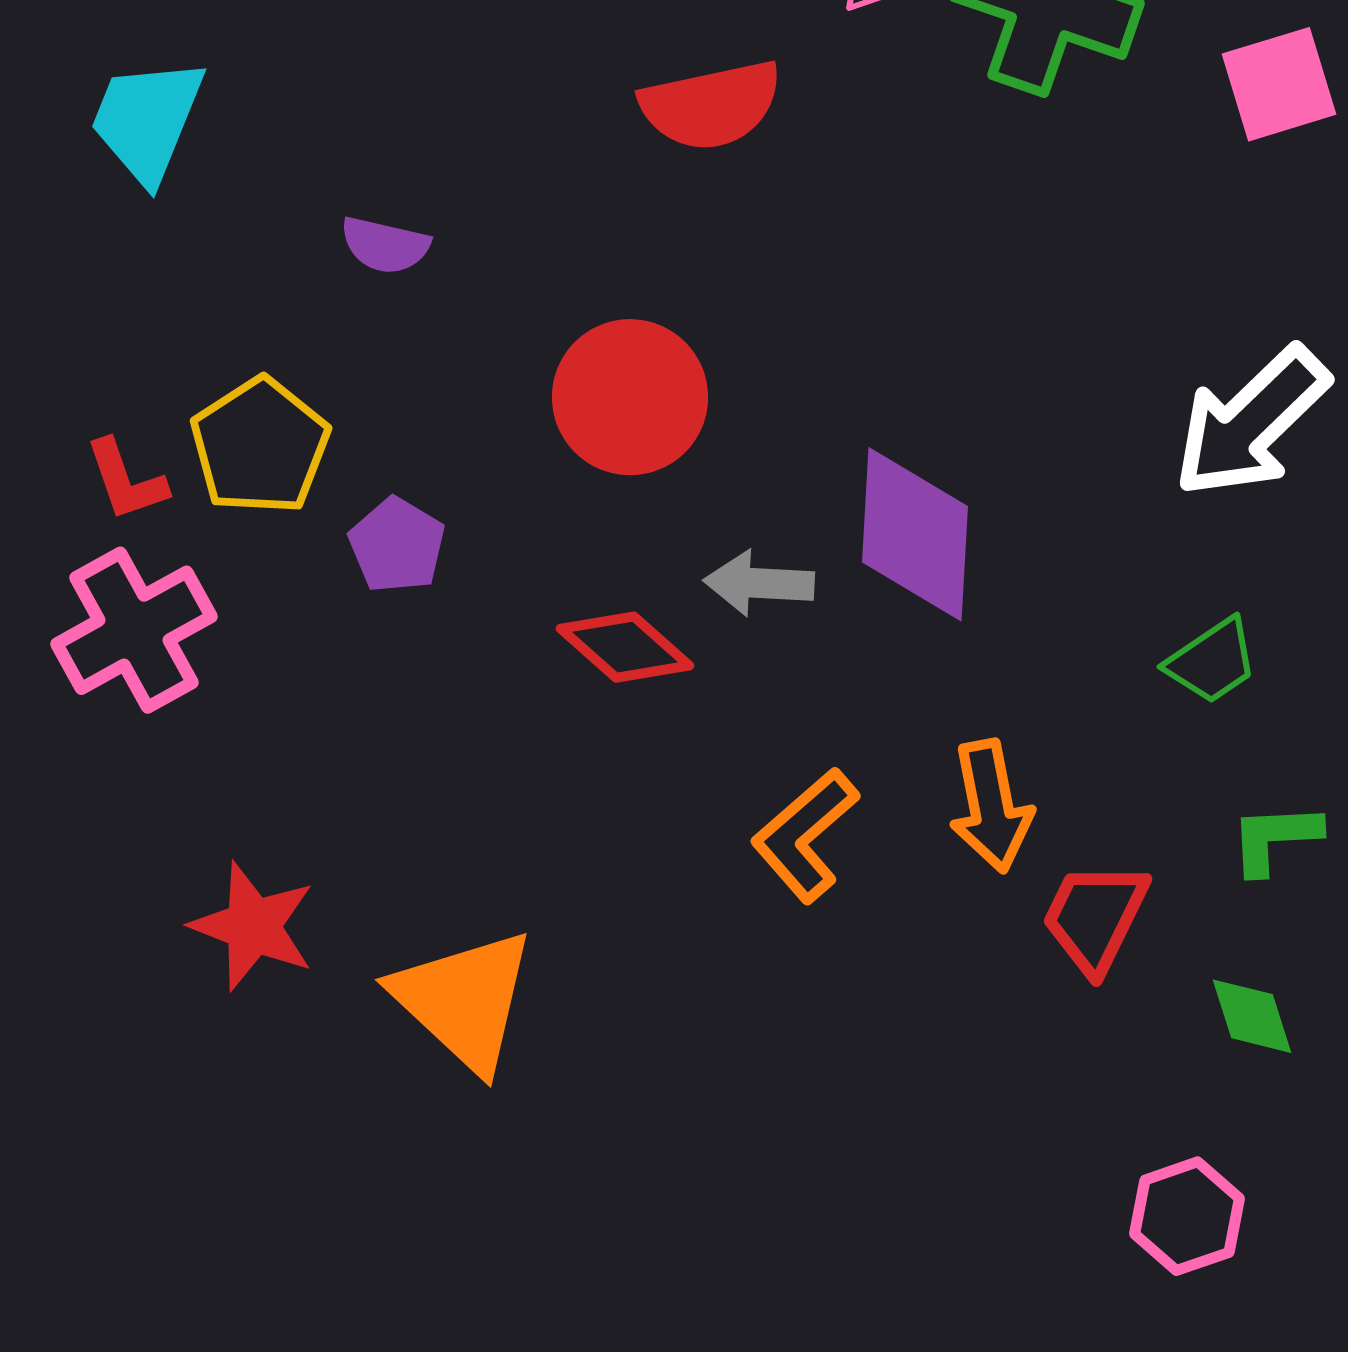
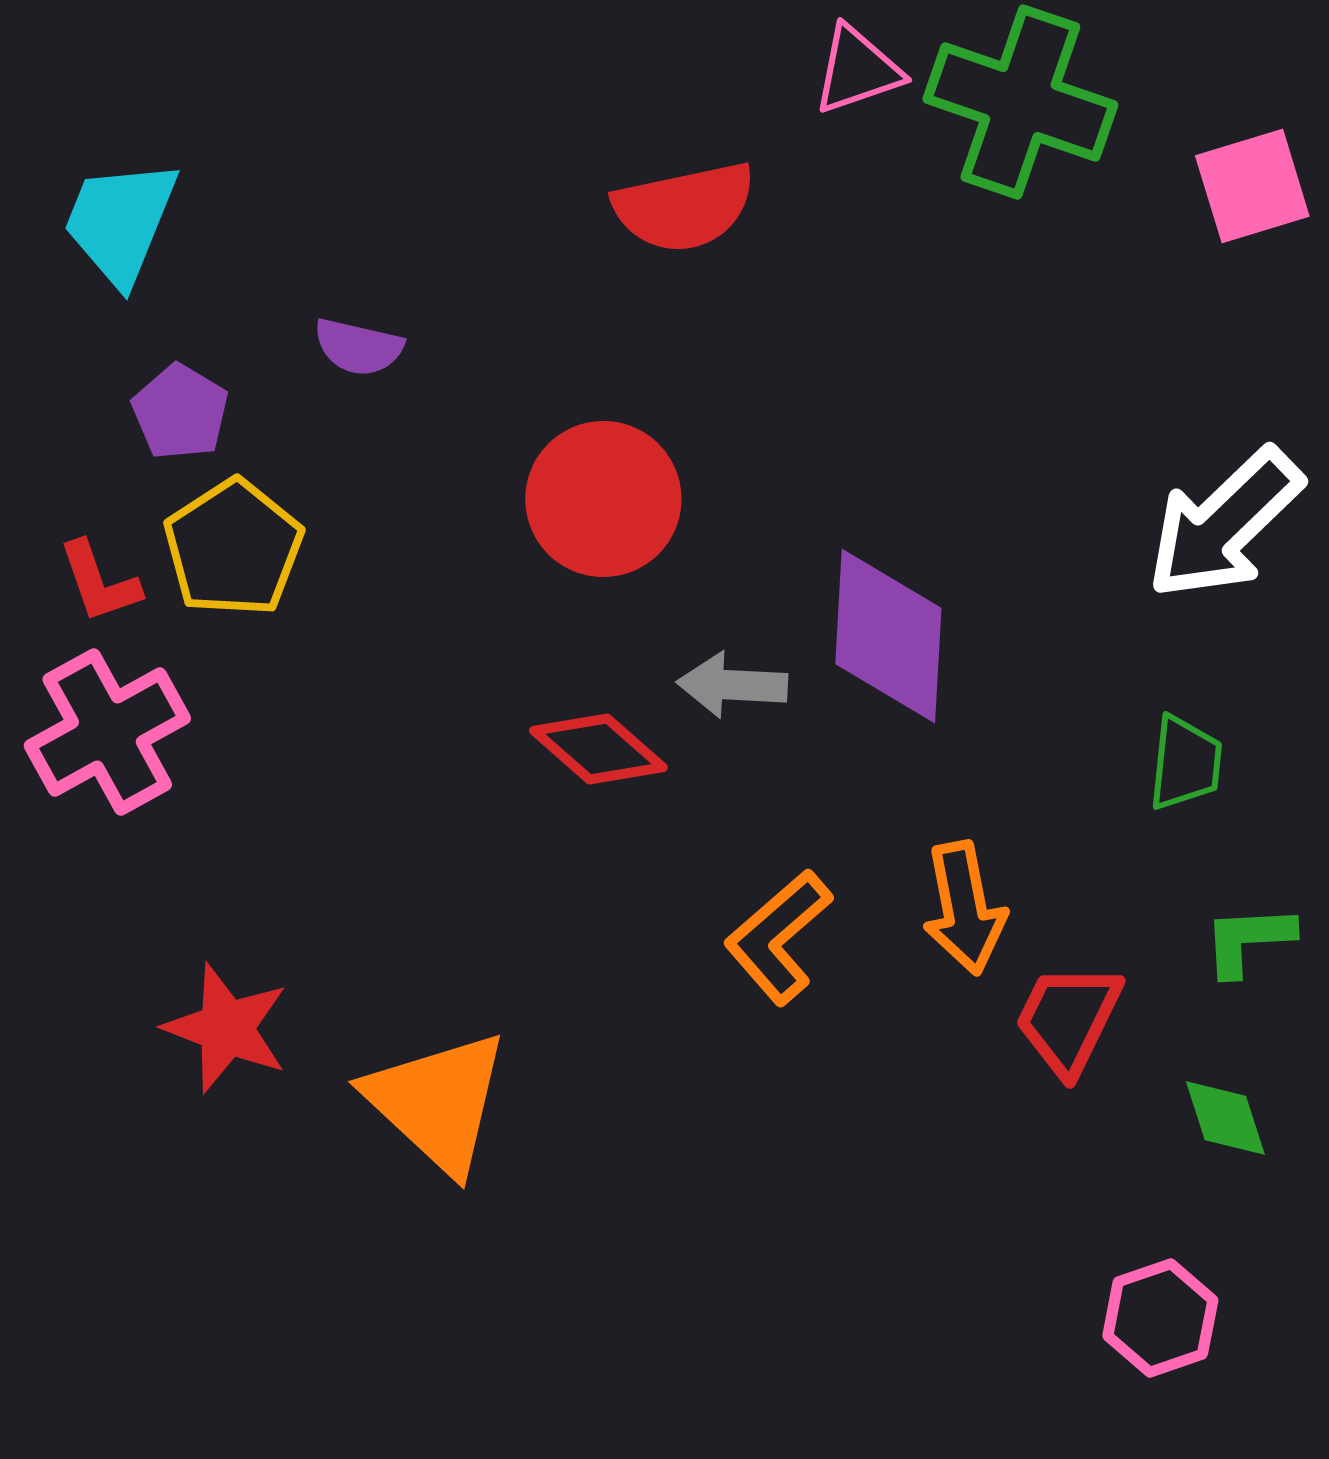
purple pentagon: (397, 545) -> (180, 412), moved
green trapezoid: (1212, 661) -> (1185, 763), turned -50

